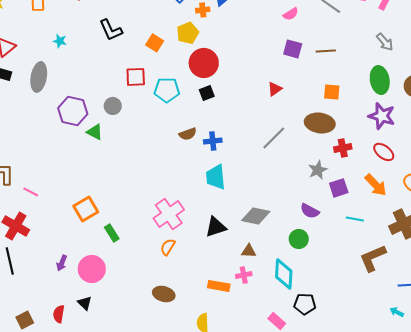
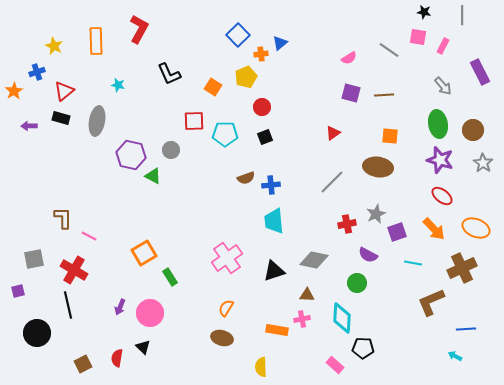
red circle: (204, 63) -> (262, 107), size x0.6
red cross: (343, 148) -> (347, 224), moved
orange semicircle: (168, 247) -> (226, 308), moved

